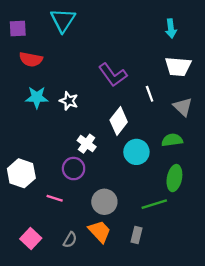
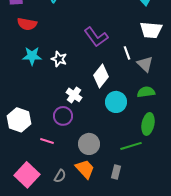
gray triangle: (183, 107) -> (145, 64), moved
pink square: (31, 239) -> (27, 175), size x1.4

